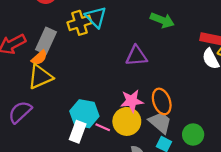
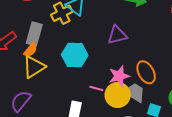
cyan hexagon: (84, 114) -> (75, 55), moved
gray trapezoid: (160, 122) -> (135, 93), moved
pink line: (103, 127) -> (96, 88), moved

